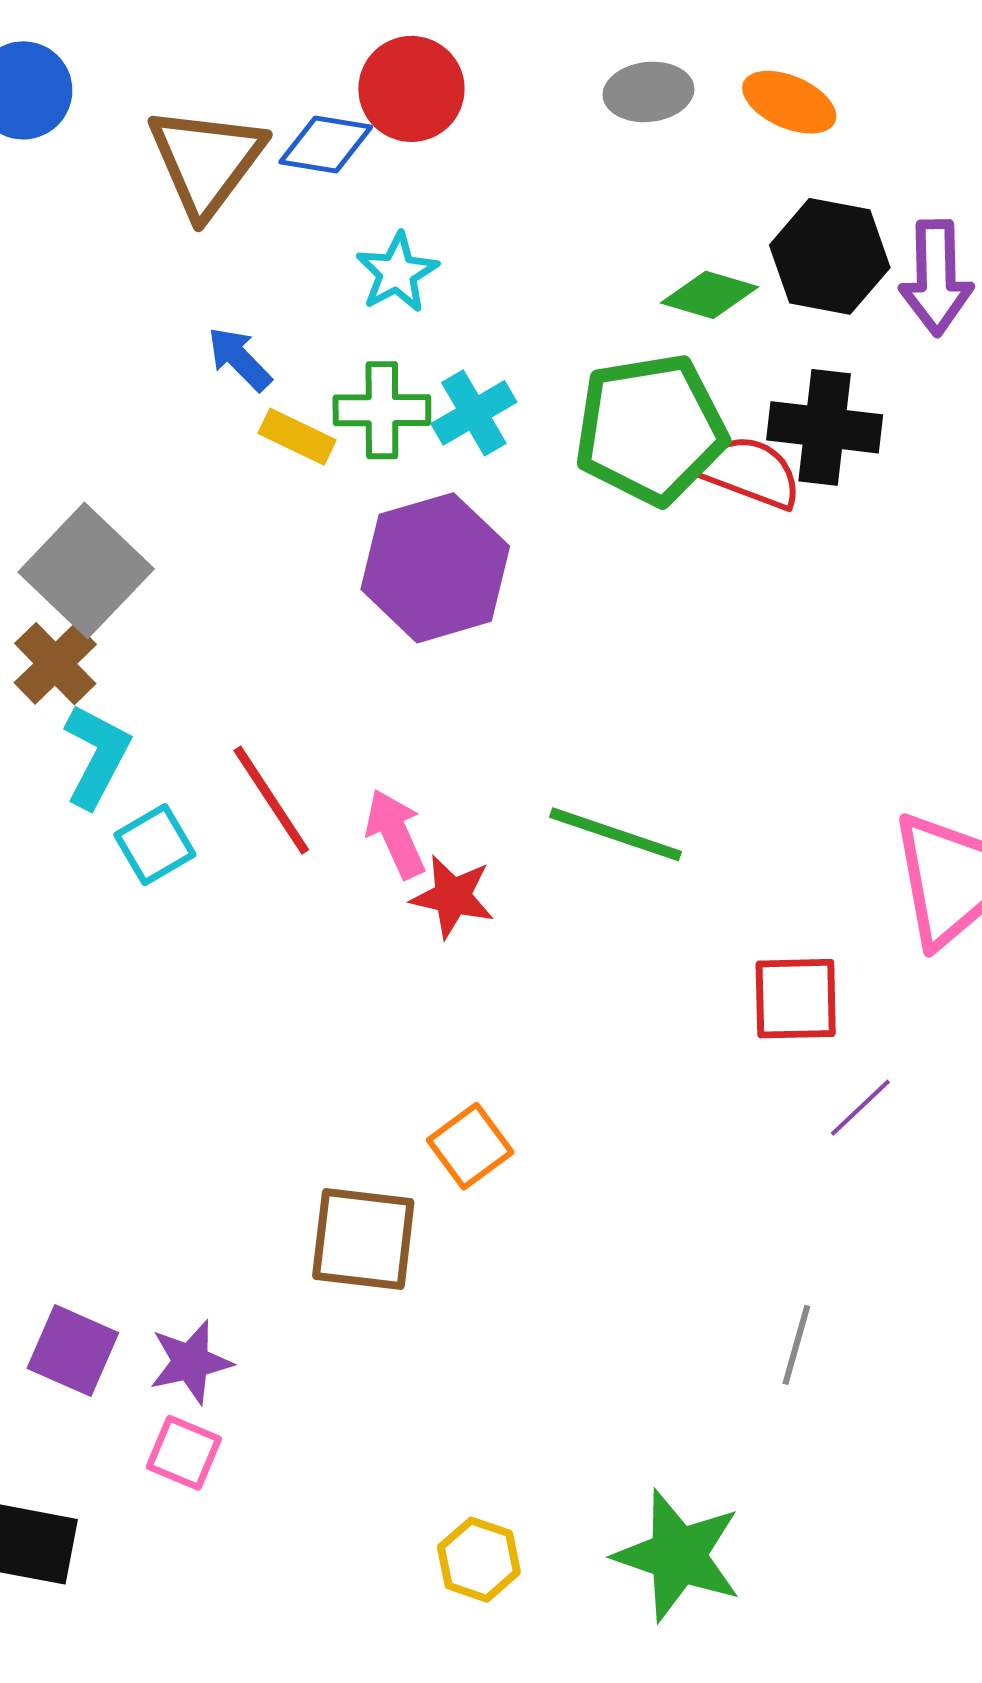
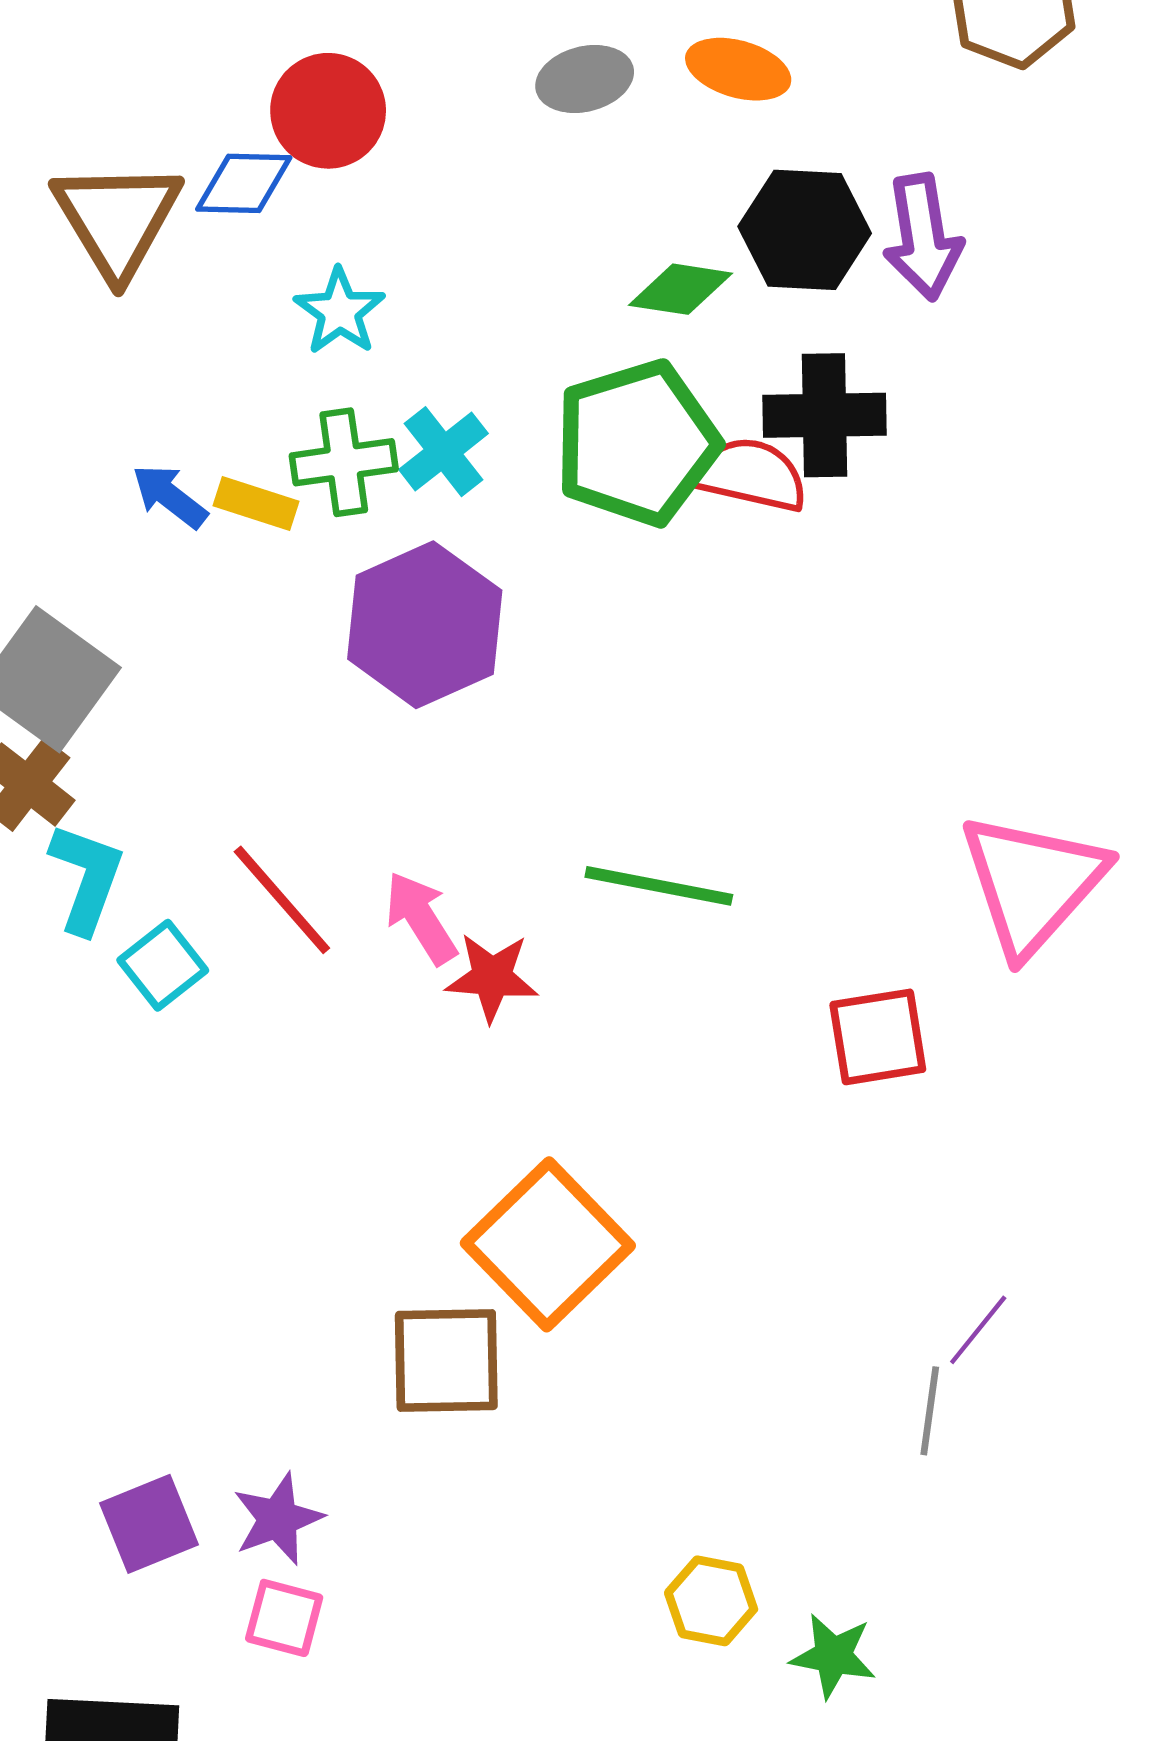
blue arrow: (239, 359) -> (170, 496), moved
purple line: (860, 1108) -> (978, 1330), moved
orange square: (470, 1146) -> (548, 1244), size x1.8
purple square: (73, 1350) -> (149, 1524), turned -38
green star: (678, 1555) -> (833, 1656), size x0.6
yellow hexagon: (479, 1560) -> (711, 1601), moved

